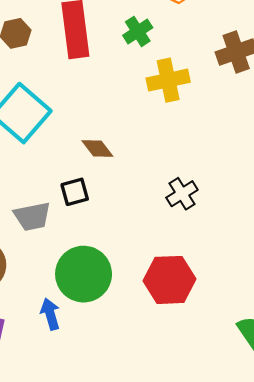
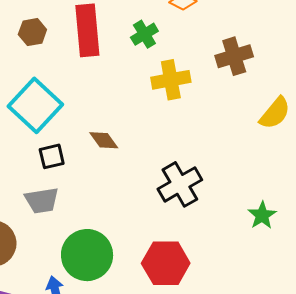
black square: (75, 192) -> (52, 156), moved
black cross: (182, 194) -> (180, 184), size x1.5

